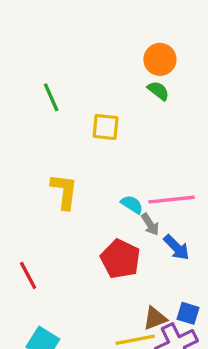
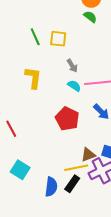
green line: (51, 97) -> (35, 37), moved
gray arrow: (150, 224) -> (72, 66), moved

